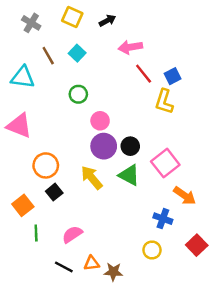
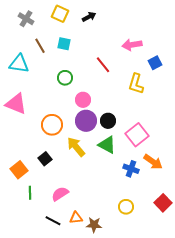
pink arrow: (130, 47) -> (132, 45), moved
cyan square: (77, 53) -> (64, 44), turned -32
red line: (144, 74) -> (103, 65), moved
blue square: (173, 76) -> (155, 63), moved
orange circle: (46, 165) -> (52, 125), moved
blue cross: (163, 219) -> (131, 169), moved

